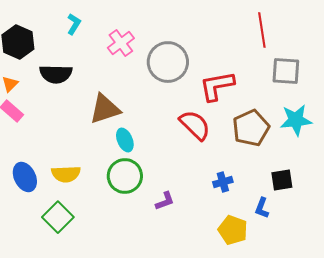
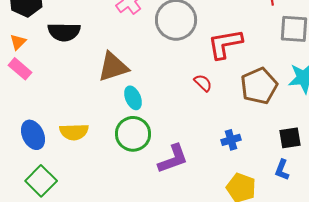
red semicircle: (195, 125) -> (203, 83), size x0.6
purple L-shape: (165, 201) -> (173, 159), size x1.6
blue L-shape: (262, 208) -> (282, 170), moved
green square: (58, 217) -> (41, 181), moved

